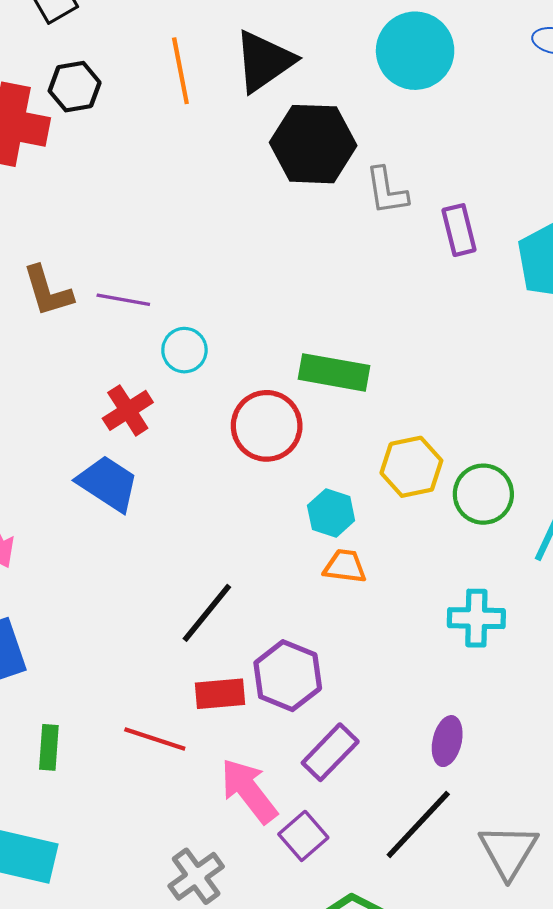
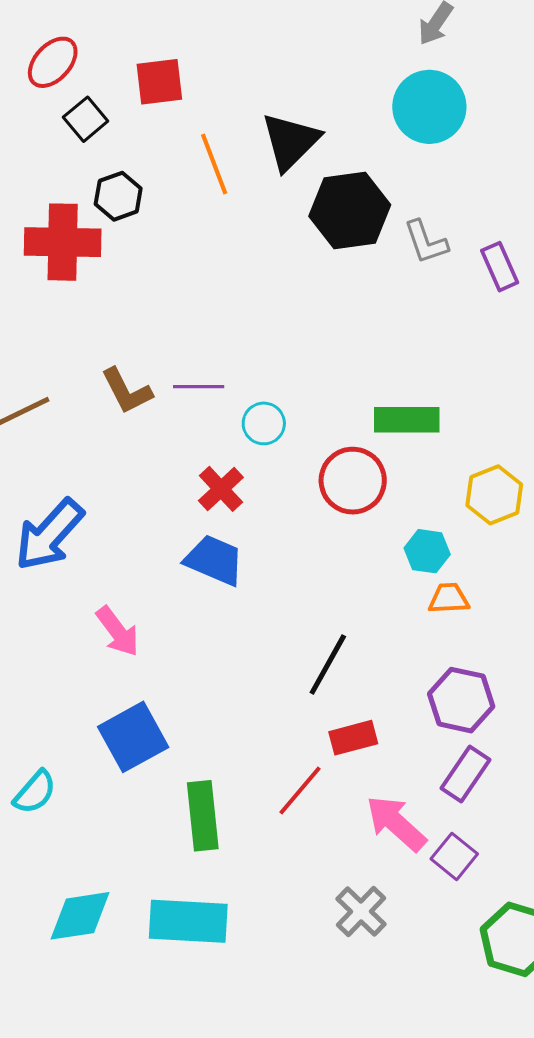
purple hexagon: (288, 676) -> (461, 700), moved
red line: (155, 739) -> (300, 790), turned -58
green rectangle: (49, 747) -> (203, 816), size x1.6

